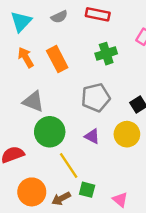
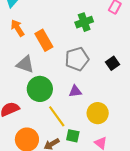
orange rectangle: (57, 59) -> (44, 40), moved
yellow circle: (127, 134) -> (98, 113), moved
purple triangle: (92, 136) -> (75, 91), turned -32

